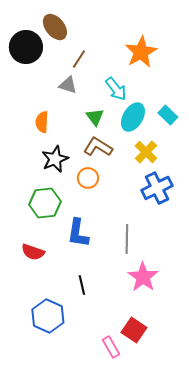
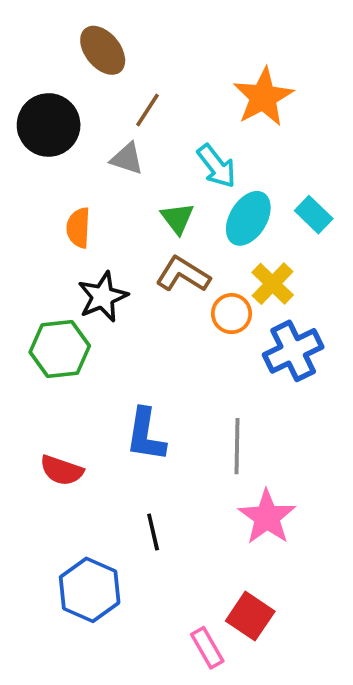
black circle: (26, 47) -> (49, 125), moved
orange circle: (88, 178) -> (232, 314), moved
green hexagon: (45, 203) -> (60, 349), moved

